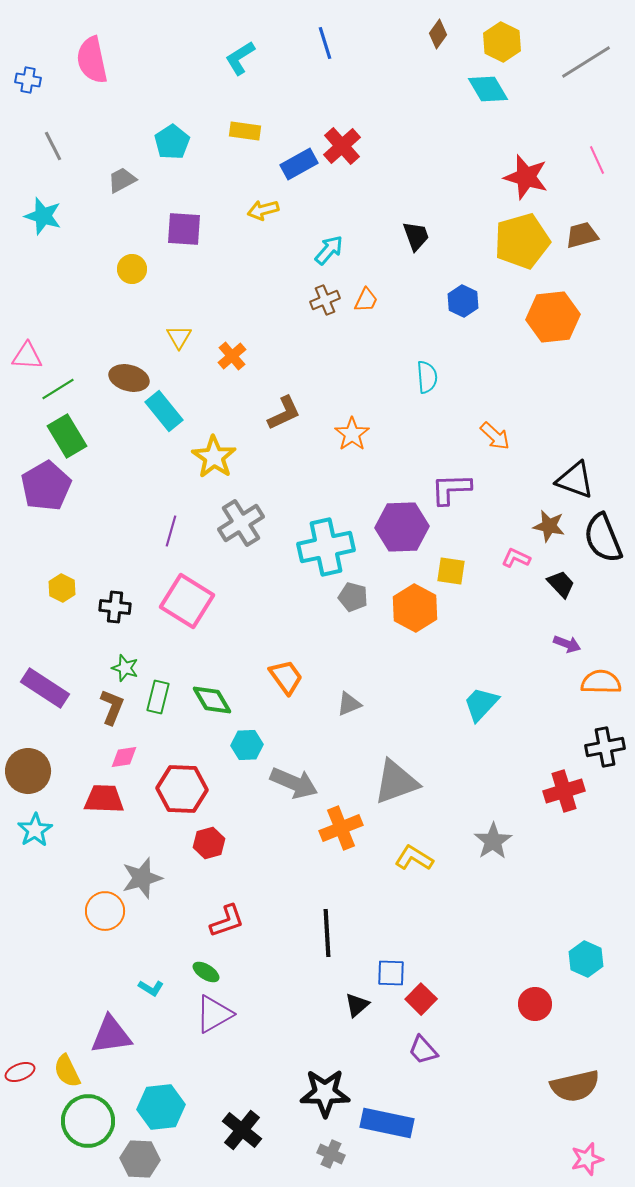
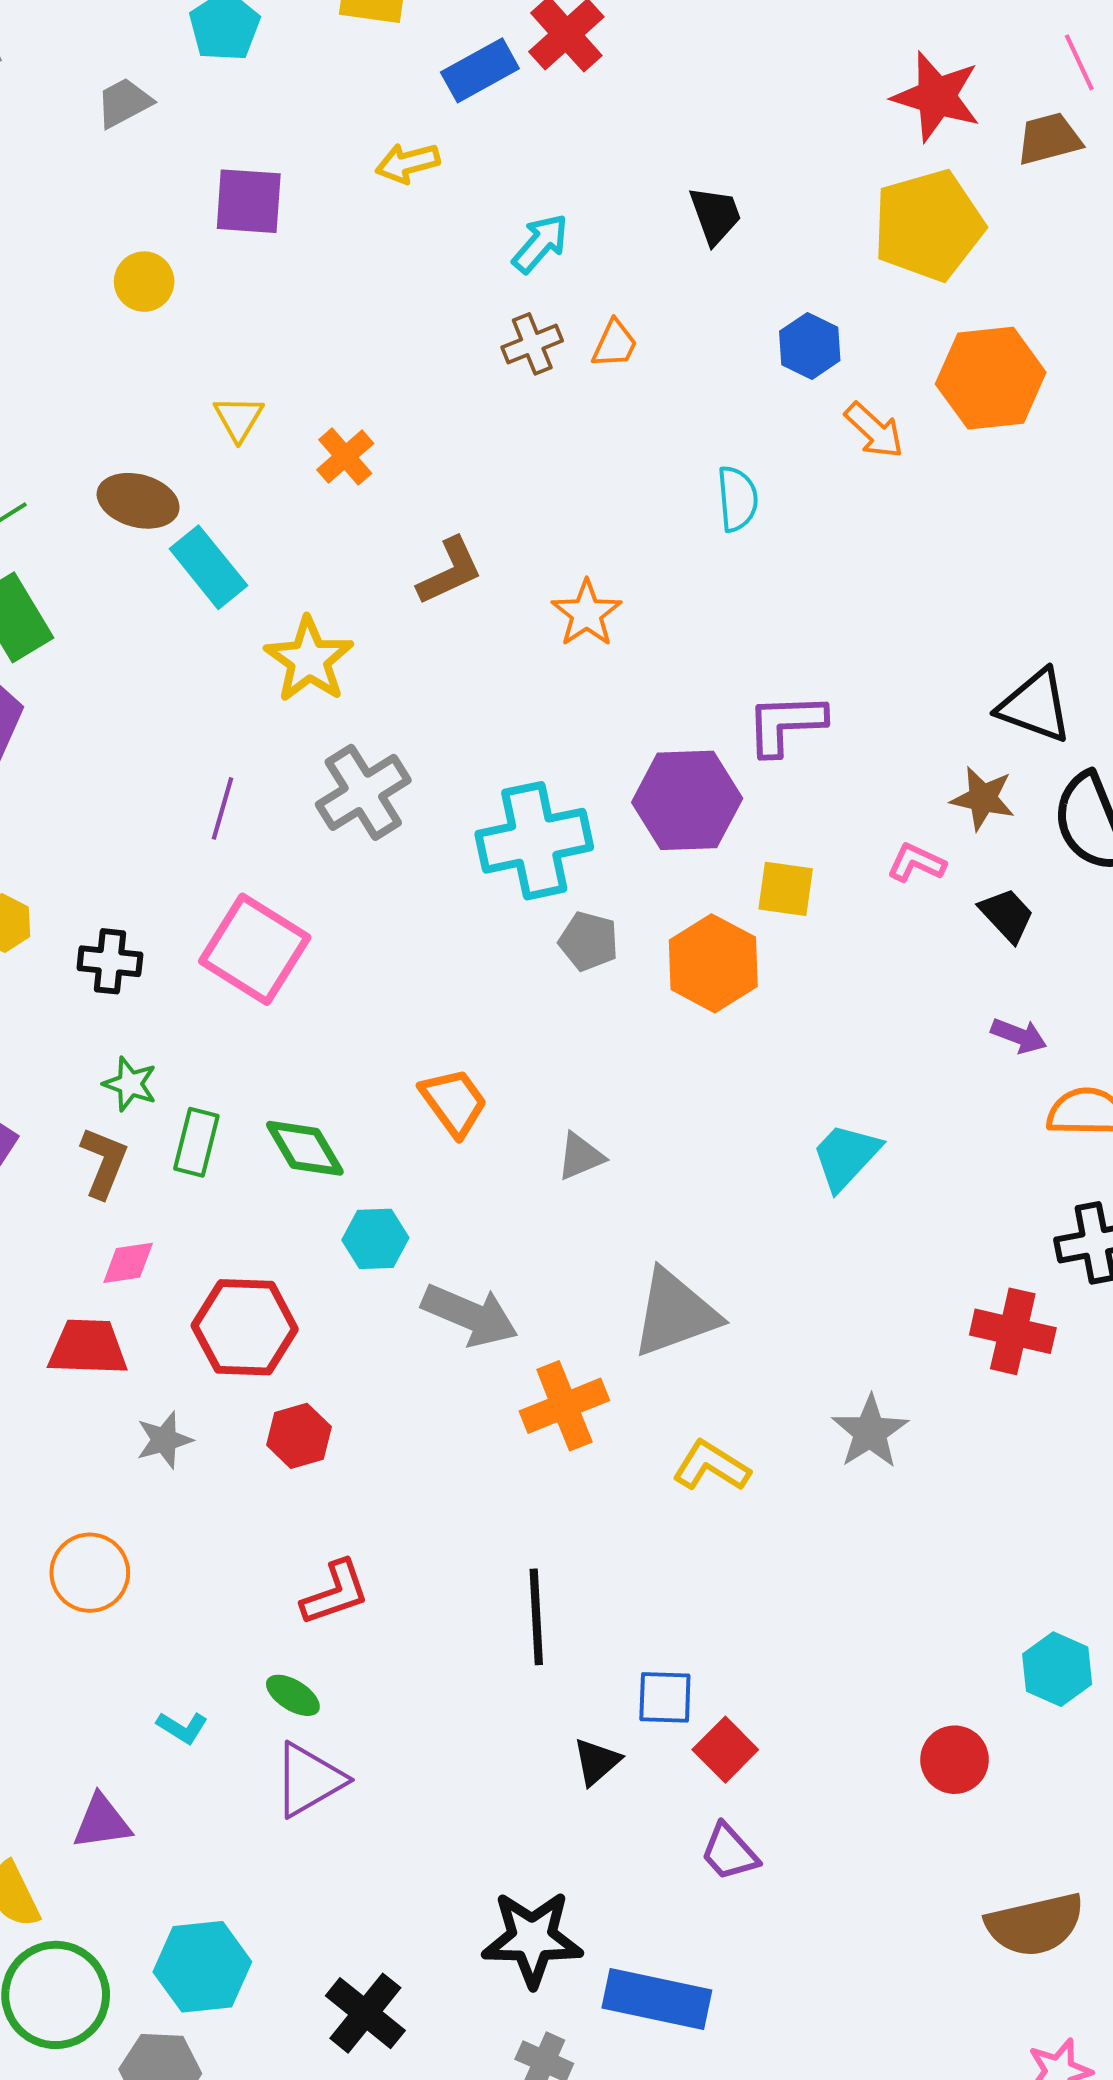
brown trapezoid: (582, 235) -> (1049, 139), moved
orange arrow: (495, 436) -> (874, 430), moved
red cross: (564, 791) -> (1013, 1331), turned 30
gray star: (142, 878) -> (164, 1440), moved, size x0.7
purple triangle: (111, 1035) -> (102, 1822), size x0.7

